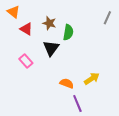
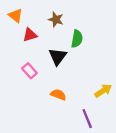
brown star: (49, 23) -> (56, 19), moved
red triangle: (26, 29) -> (30, 35), turned -48
orange semicircle: (67, 83) -> (58, 95), moved

